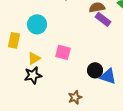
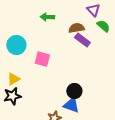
pink square: (63, 52) -> (42, 59), moved
blue triangle: (108, 76) -> (71, 105), moved

